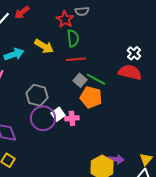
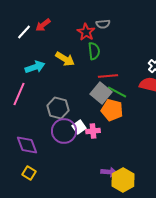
red line: (76, 59) -> (108, 76), moved
gray square: (80, 80) -> (101, 93), size x1.5
purple arrow: (116, 159) -> (109, 172), moved

